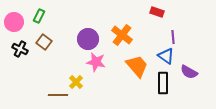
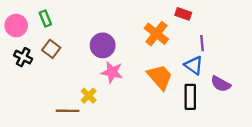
green rectangle: (39, 16) -> (45, 19), turned -48
orange cross: (122, 35) -> (156, 34), moved

